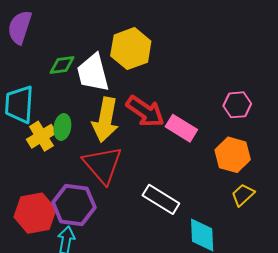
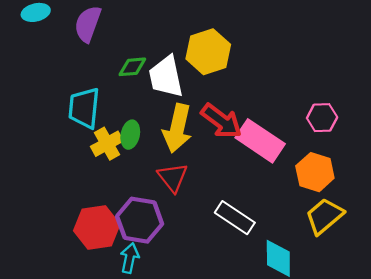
pink rectangle: (181, 128) -> (260, 141), size x1.4
red triangle: (103, 165) -> (173, 177), size x0.7
yellow trapezoid: (243, 195) -> (324, 216), size x1.5

